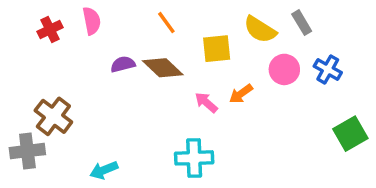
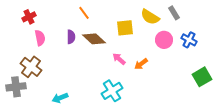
pink semicircle: (92, 21) -> (40, 38), moved
orange line: (166, 23) -> (84, 13), moved
purple semicircle: (123, 64) -> (71, 37), turned 104
orange arrow: (241, 94) -> (141, 64), moved
cyan cross: (194, 158) -> (112, 91), turned -30

